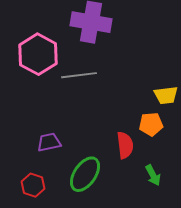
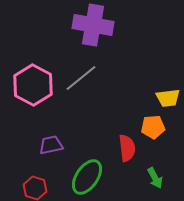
pink hexagon: (38, 54) -> (33, 85), moved
gray line: (79, 75) -> (81, 78), turned -32

